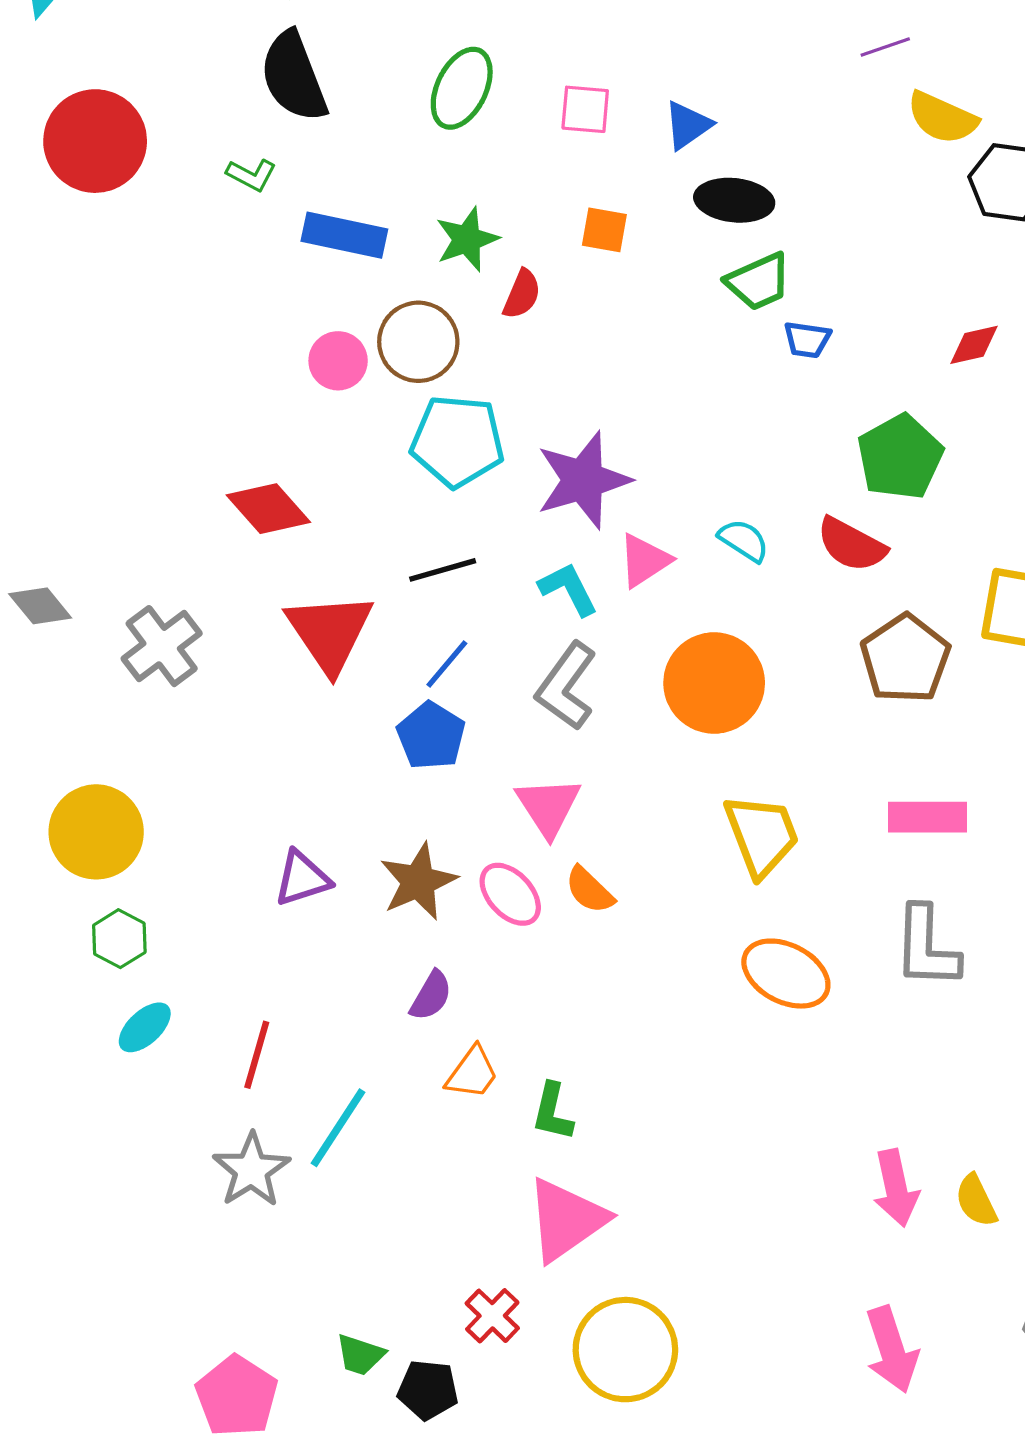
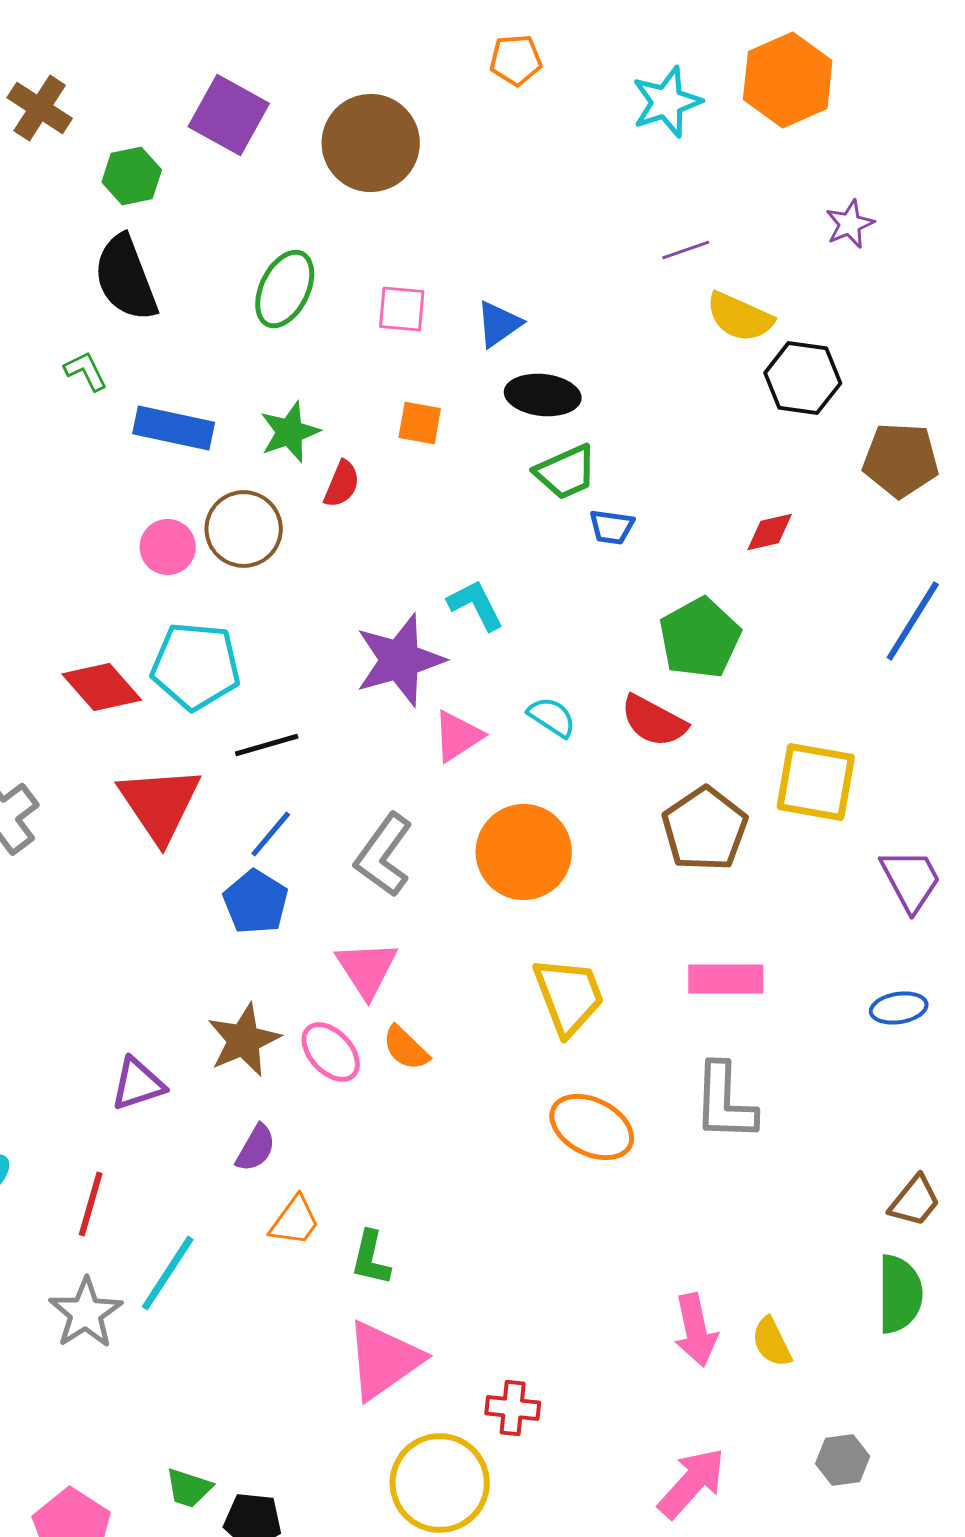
green L-shape: (251, 175) -> (86, 371), turned -144
cyan pentagon: (457, 441) -> (196, 666), moved
cyan L-shape: (568, 589) -> (476, 605), moved
purple triangle: (302, 878) -> (138, 1084), moved
red cross: (492, 1316) -> (513, 1408), moved, turned -38
pink arrow: (892, 1350) -> (692, 1483), turned -120

